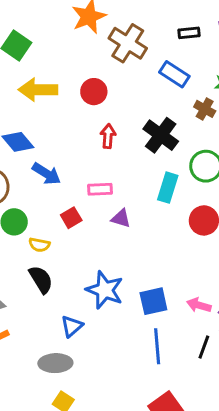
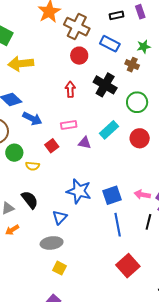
red circle: (94, 92) -> (79, 56), moved
cyan rectangle: (168, 188) -> (109, 130), moved, turned 36
black semicircle: (41, 279) -> (30, 200), moved

